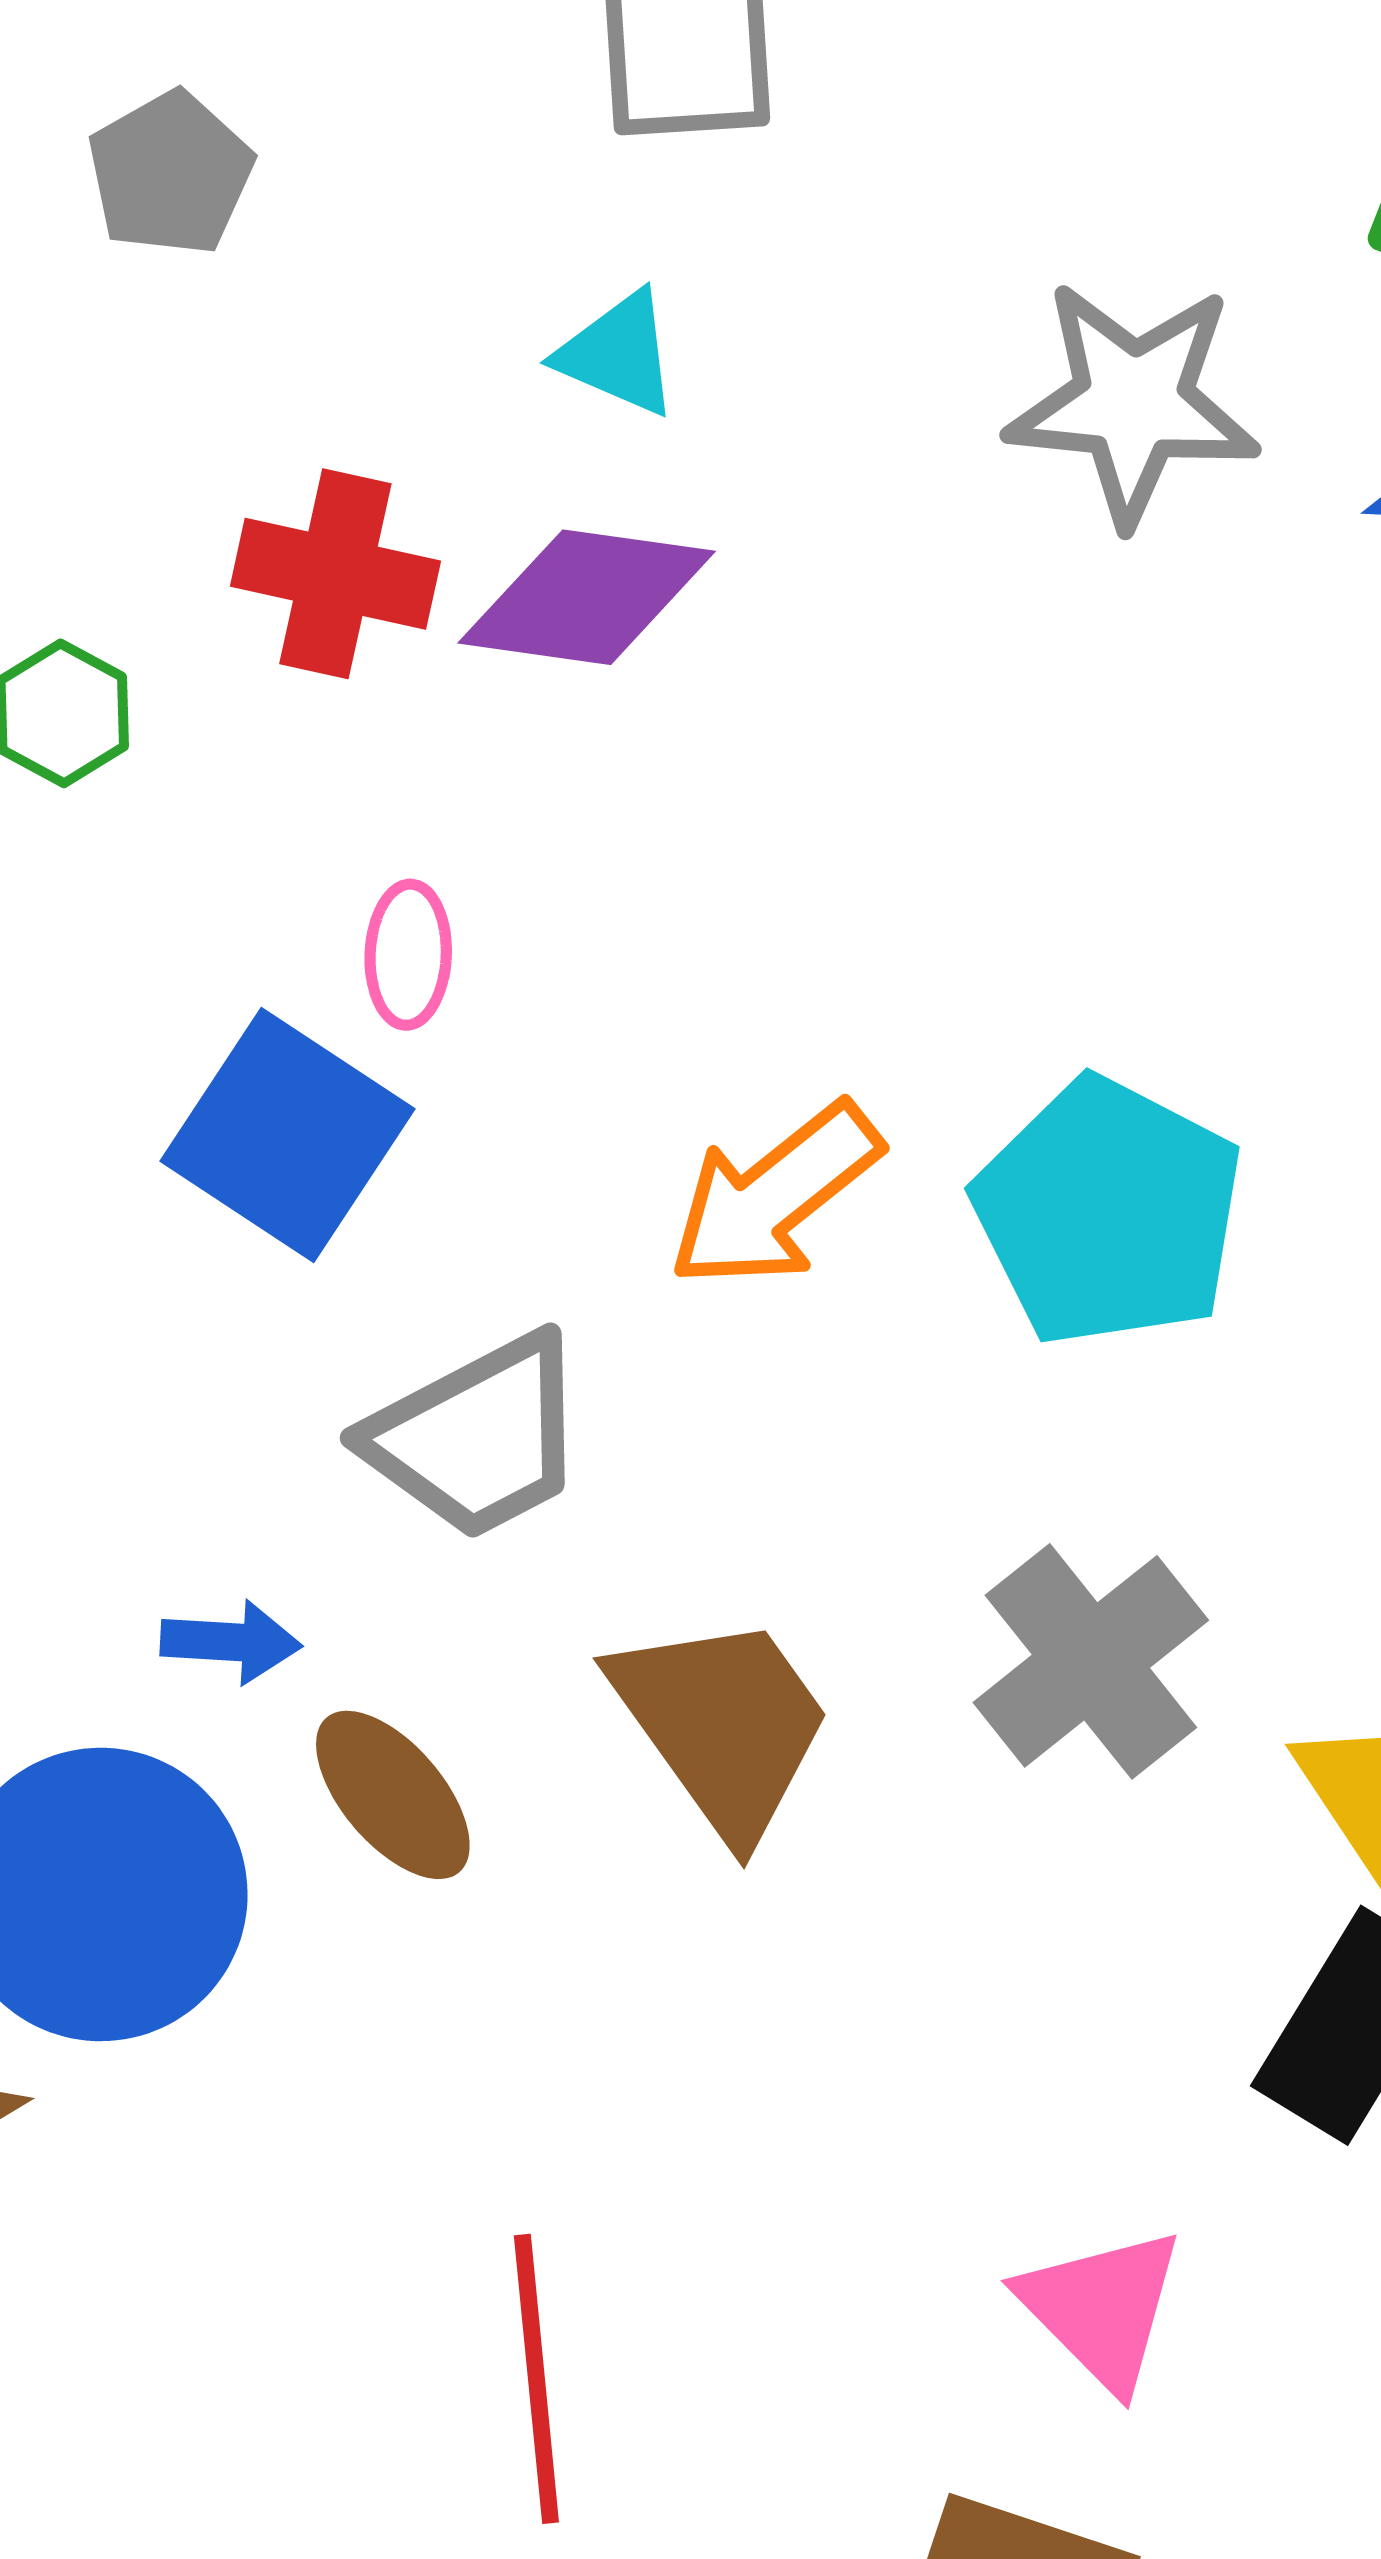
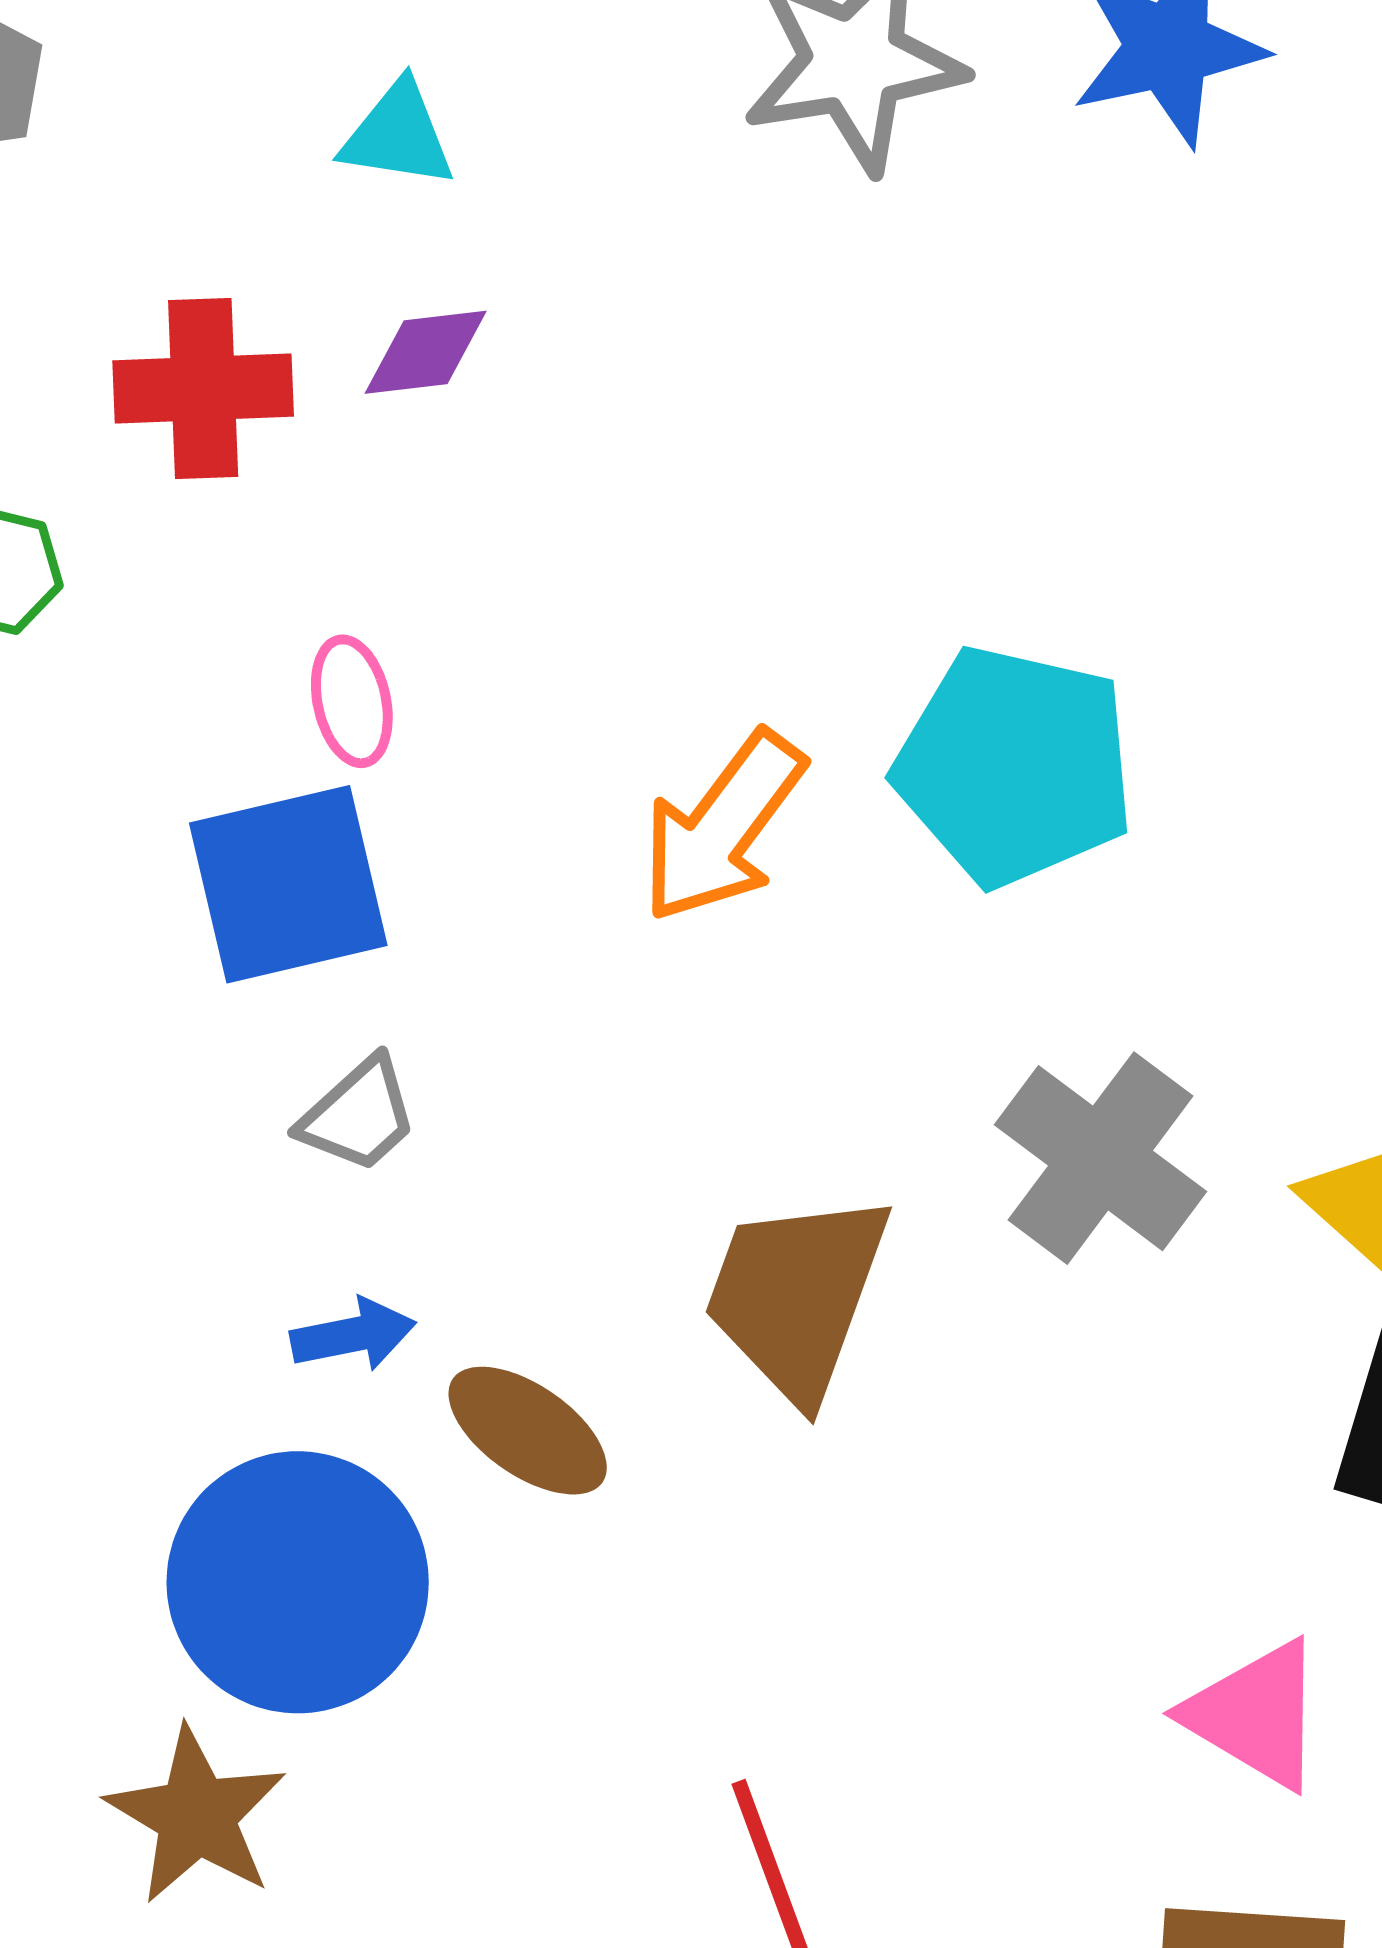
purple diamond: (587, 597) -> (426, 352), size x0.6
blue square: (288, 1135) -> (288, 884), turned -32
gray trapezoid: (477, 1437) -> (359, 1115), moved, size x0.6
brown trapezoid: (723, 1725) -> (797, 1296), turned -110

